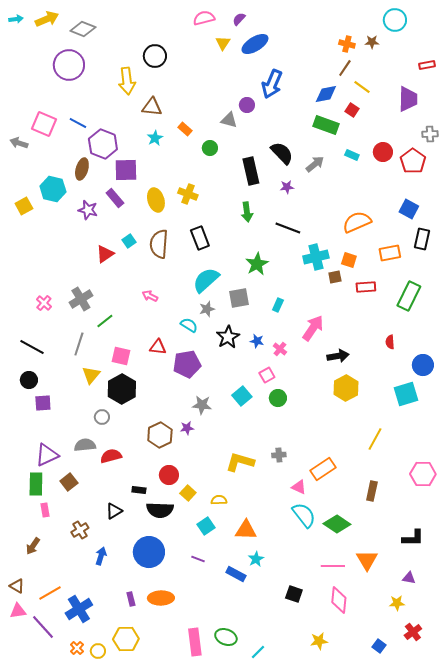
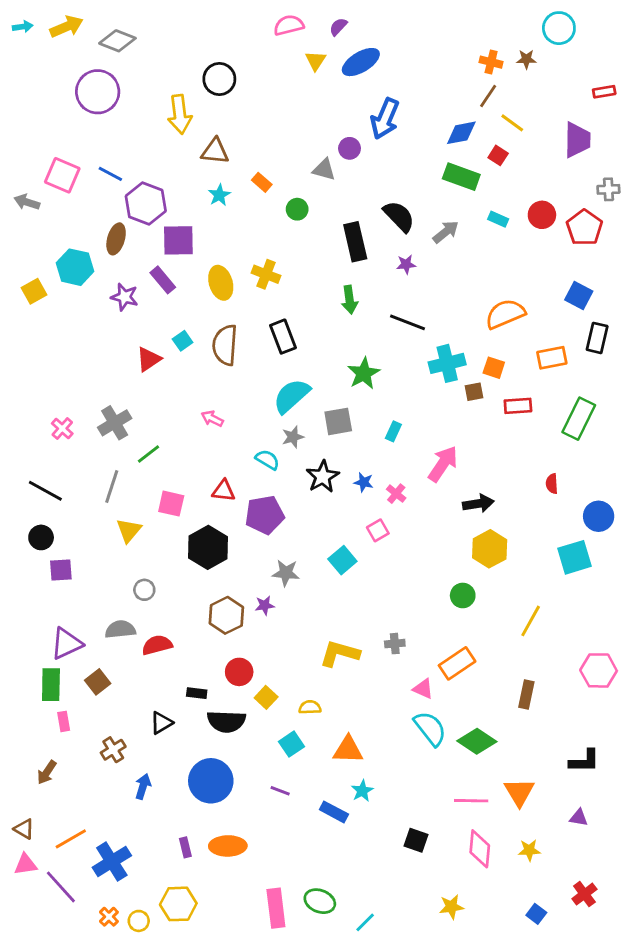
black hexagon: (122, 389) -> (208, 547), moved
green circle: (278, 398) -> (463, 595), moved
yellow star: (397, 603) -> (529, 850), moved

